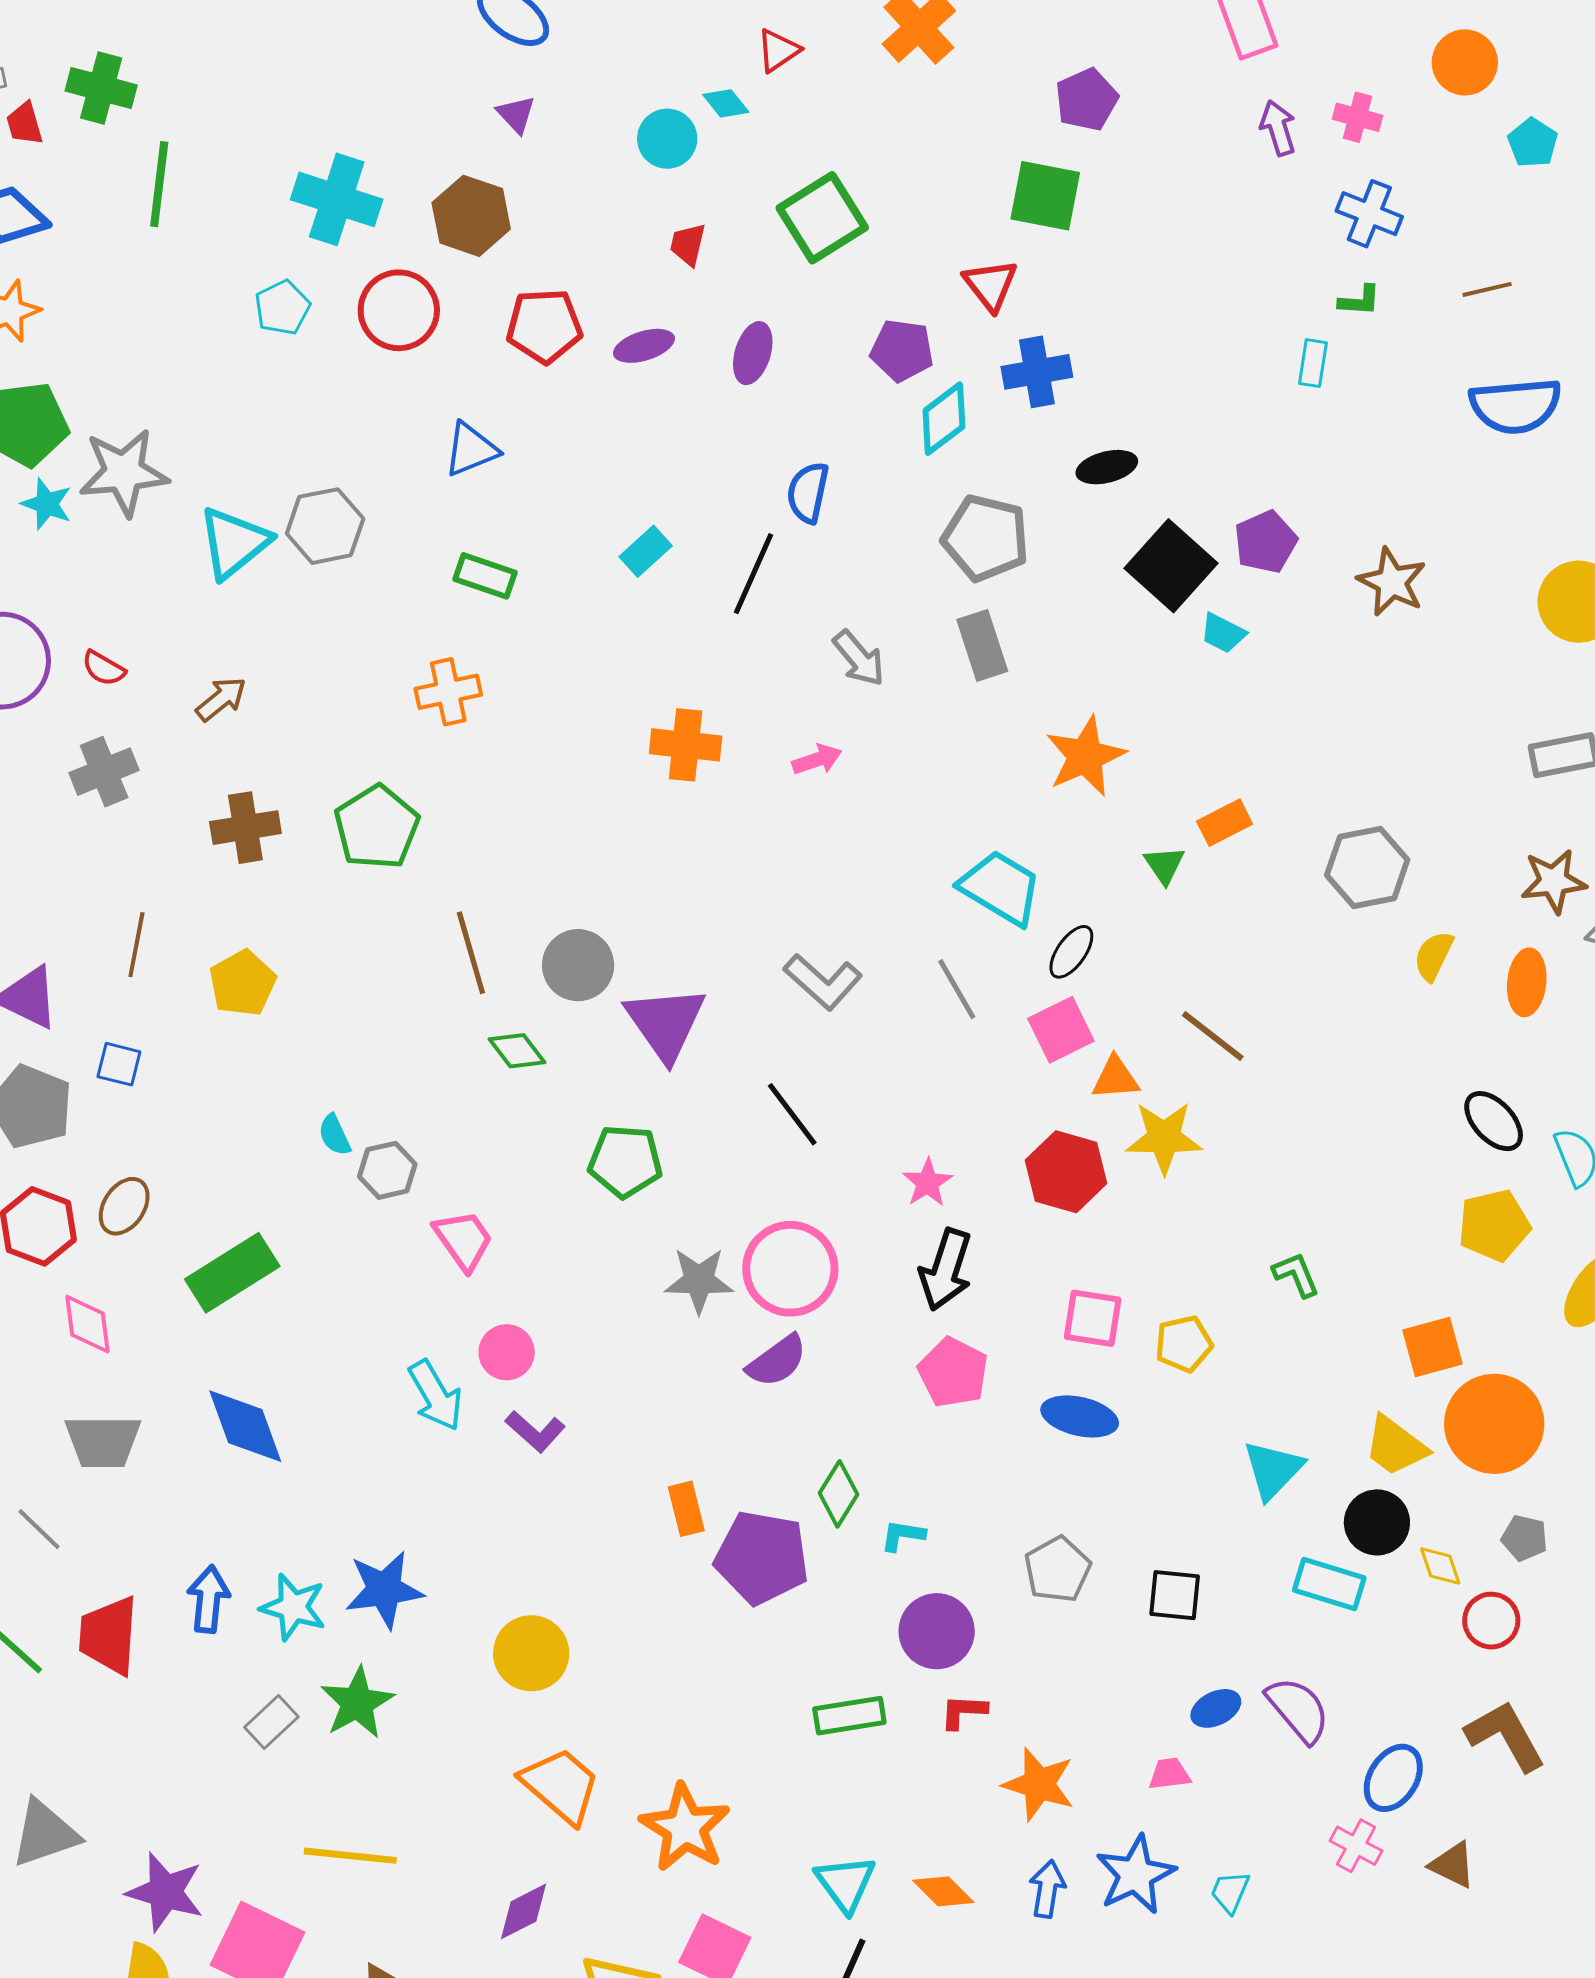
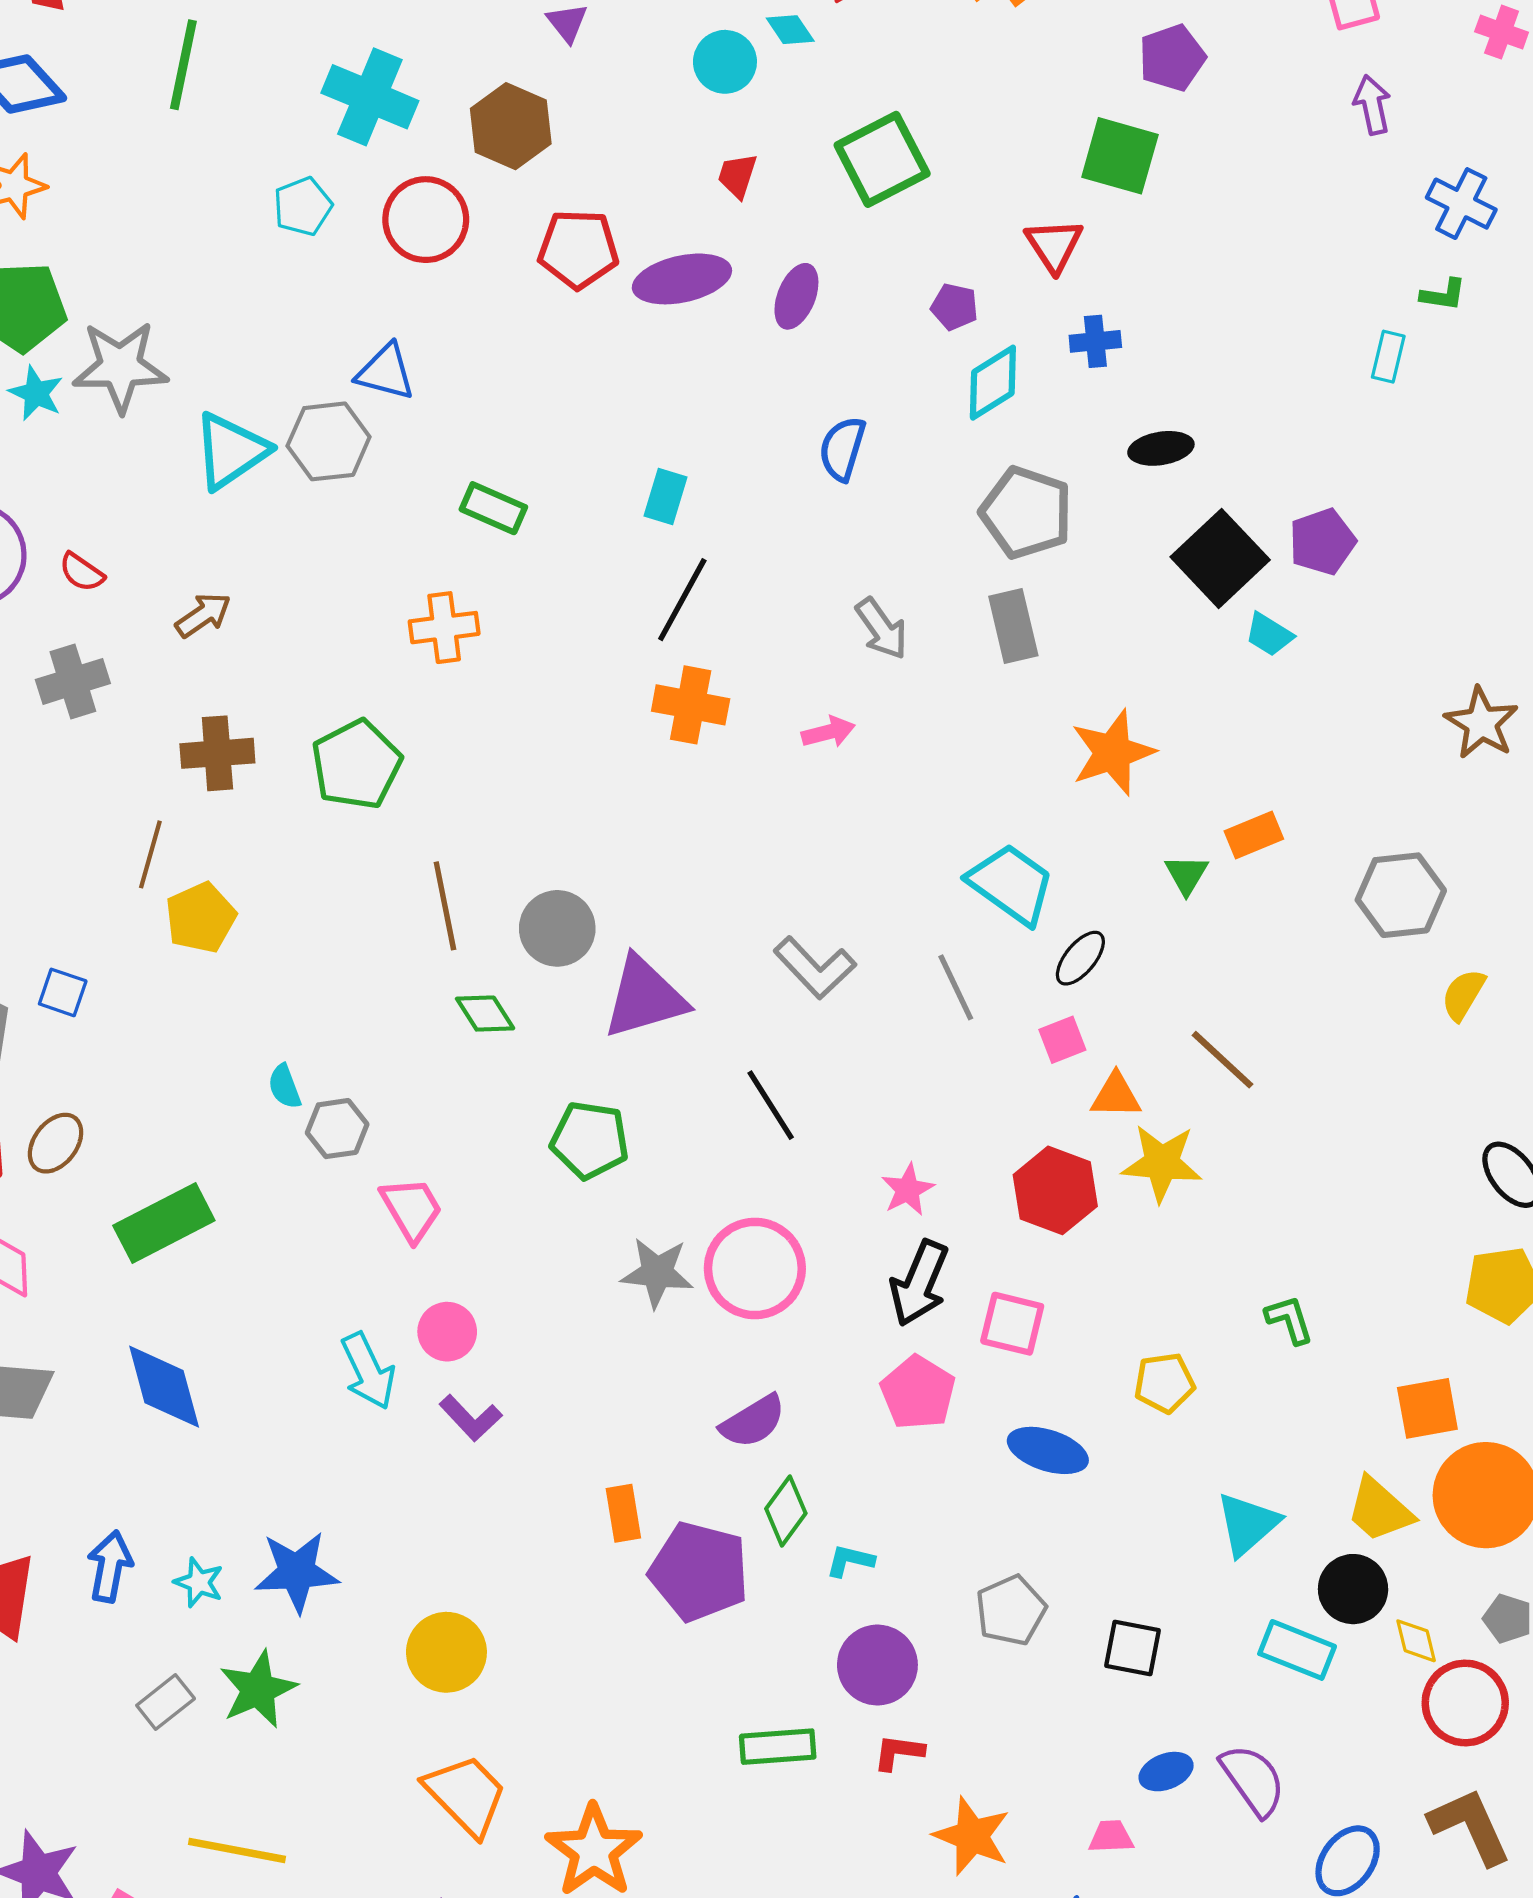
pink cross: (1357, 117) -> (1502, 32), moved
purple ellipse: (644, 346) -> (682, 279), size x1.5
purple pentagon: (902, 350) -> (955, 307), size x0.7
blue cross: (1037, 372) -> (1095, 341), size x0.7
blue triangle: (471, 449) -> (386, 372), moved, turned 32
cyan rectangle: (646, 551) -> (666, 496), turned -36
black line: (754, 574) -> (682, 600), moved
brown star: (1392, 582) -> (1481, 723), moved
brown line: (136, 945) -> (150, 854), moved
purple triangle: (665, 1023) -> (645, 997), turned 44
pink square: (1061, 1030) -> (1062, 1040), size x0.7
pink square: (1093, 1318) -> (1012, 1324), moved
purple semicircle: (777, 1361) -> (753, 1421), moved
cyan star: (293, 1607) -> (199, 1582), size x0.7
red circle: (1491, 1621) -> (1465, 1703), size x1.4

